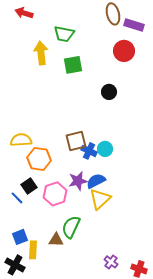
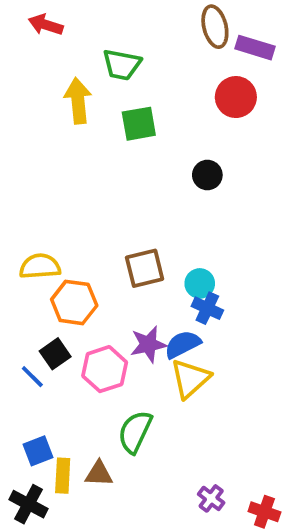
blue cross: (89, 151) -> (207, 308), moved
brown triangle: (56, 240) -> (99, 474), moved

